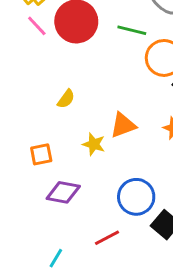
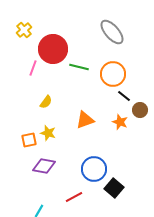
pink line: (37, 26) -> (33, 68), moved, turned 63
green line: (132, 30) -> (79, 67), moved
yellow star: (94, 144) -> (48, 133), moved

